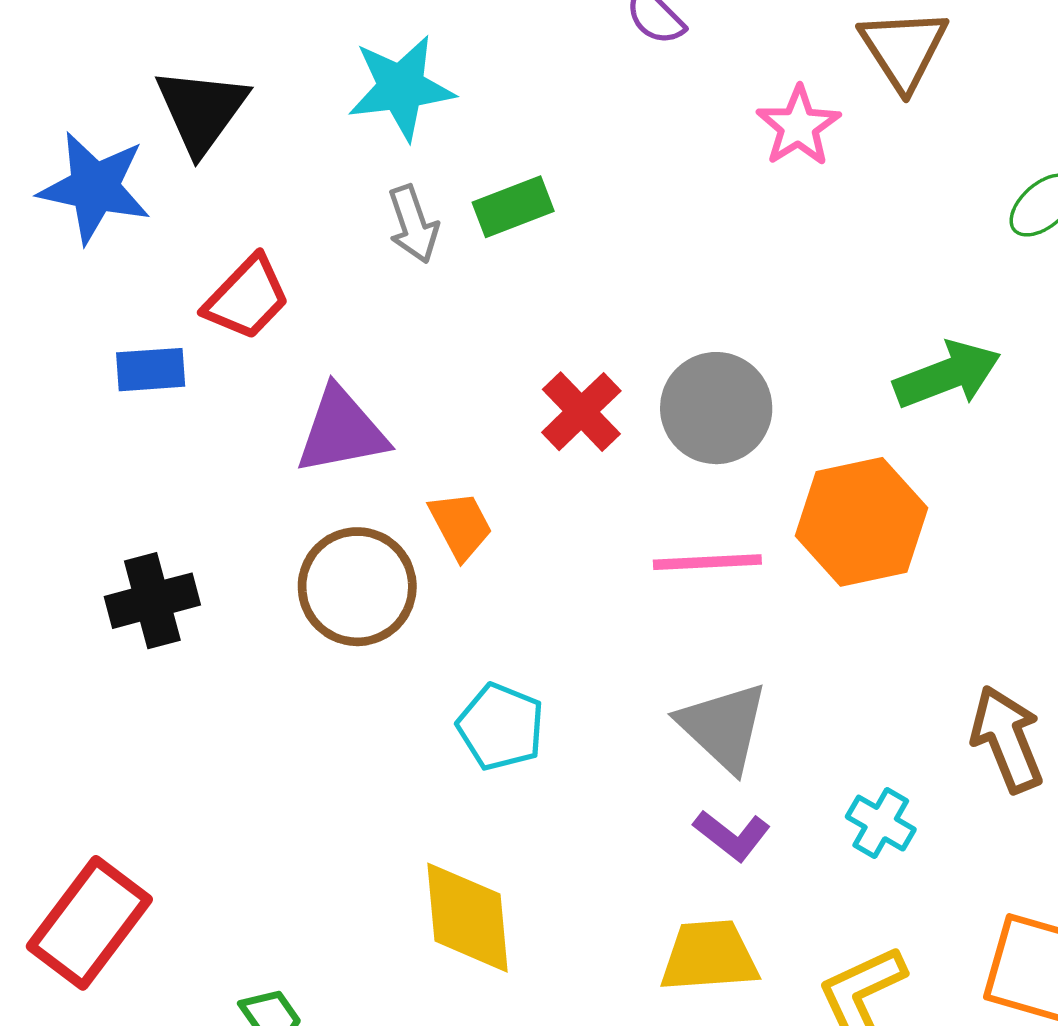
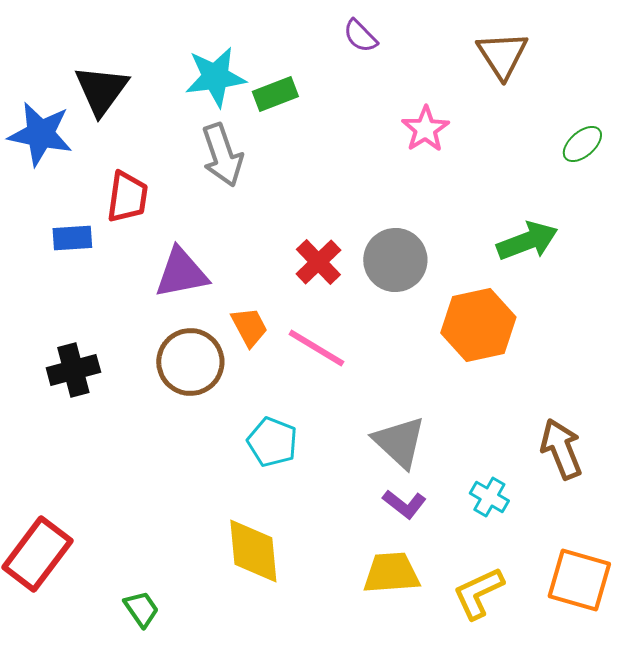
pink star: (798, 126) -> (425, 129), moved
green rectangle: (513, 207) -> (275, 94), moved
gray arrow: (413, 224) -> (222, 155), size x1.4
red trapezoid: (247, 298) -> (127, 197), turned -36
pink line: (707, 562) -> (316, 348), moved, turned 34

